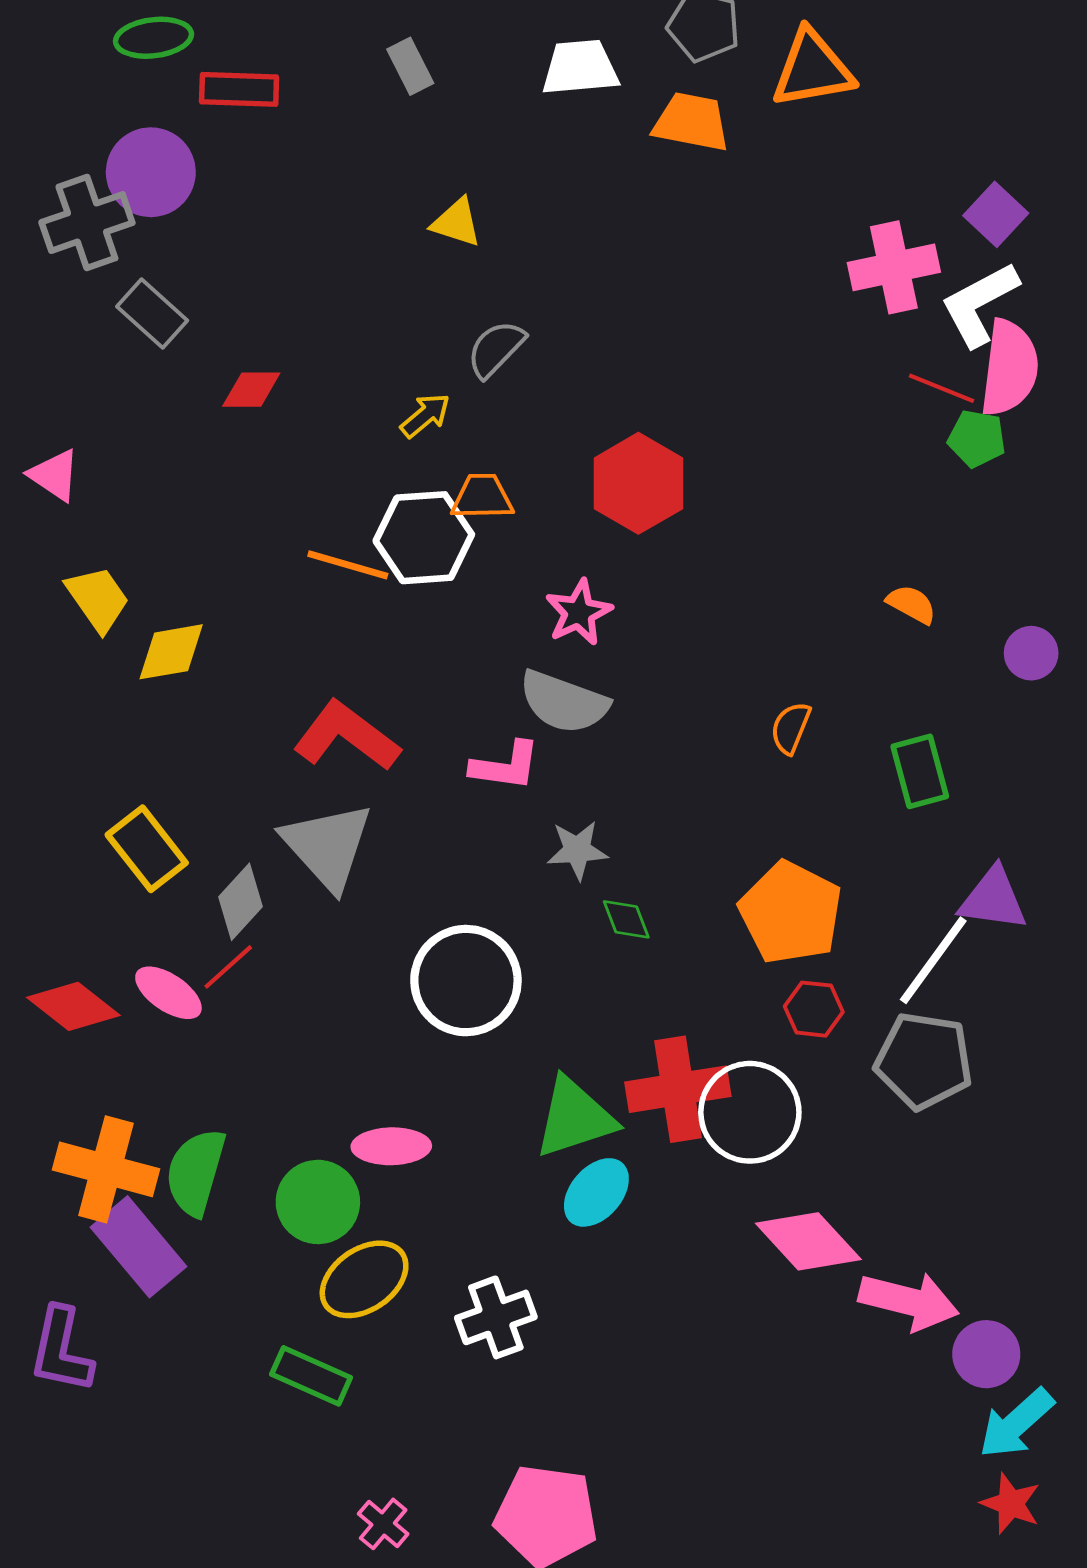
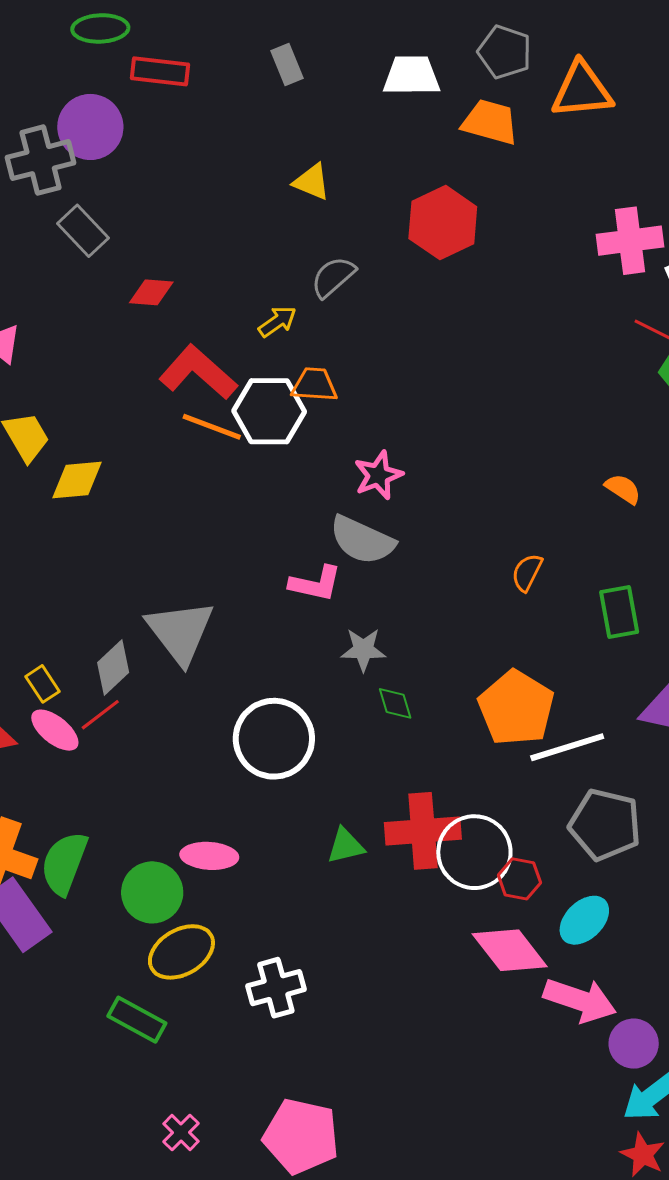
red hexagon: (638, 483) -> (443, 223), moved
red L-shape: (346, 736) -> (198, 372), moved
yellow rectangle: (147, 849) -> (43, 684), moved, size x0.6
white line: (933, 960) -> (567, 747), moved, turned 32
red hexagon: (814, 1009) -> (519, 879), moved
green triangle: (575, 1118) -> (346, 846), size x0.6
cyan ellipse: (596, 1192) -> (584, 920), moved

